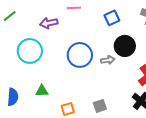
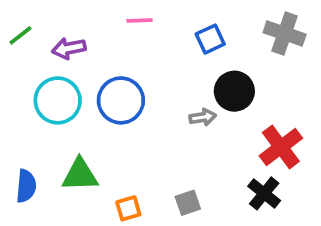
purple arrow: (49, 23) -> (69, 48), moved
blue circle: (80, 55) -> (121, 100), moved
green triangle: (42, 91) -> (80, 175), size x1.5

